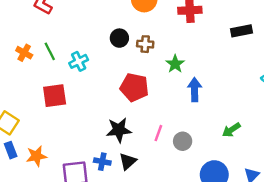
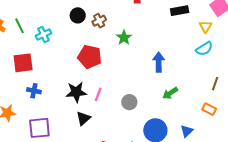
brown cross: (145, 44) -> (99, 21), turned -32
blue arrow: (195, 90) -> (159, 62), moved
pink line: (158, 133) -> (98, 94), moved
blue cross: (102, 162) -> (34, 91), moved

